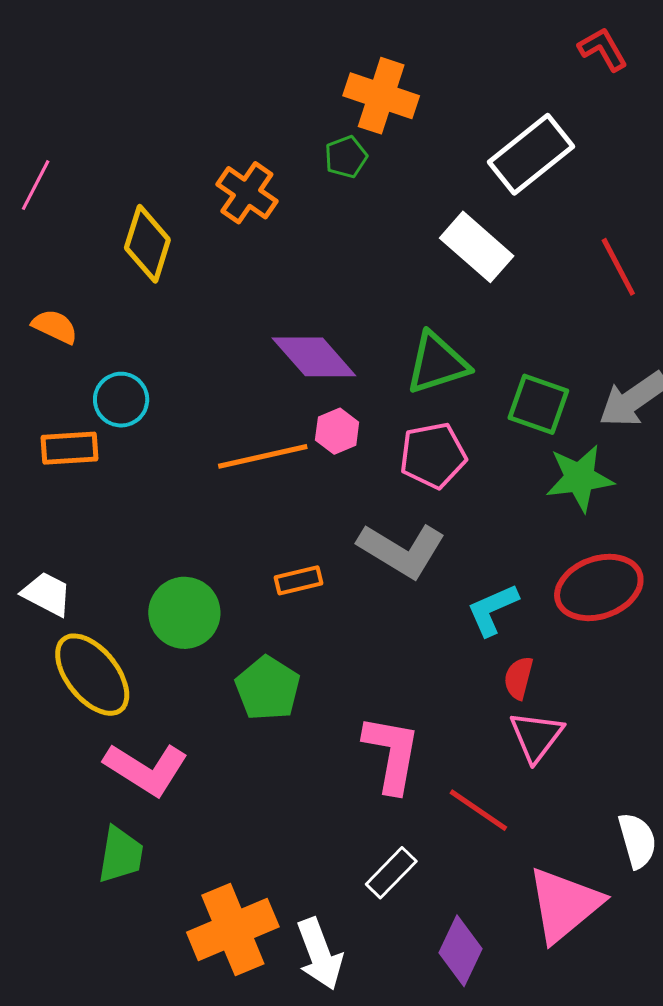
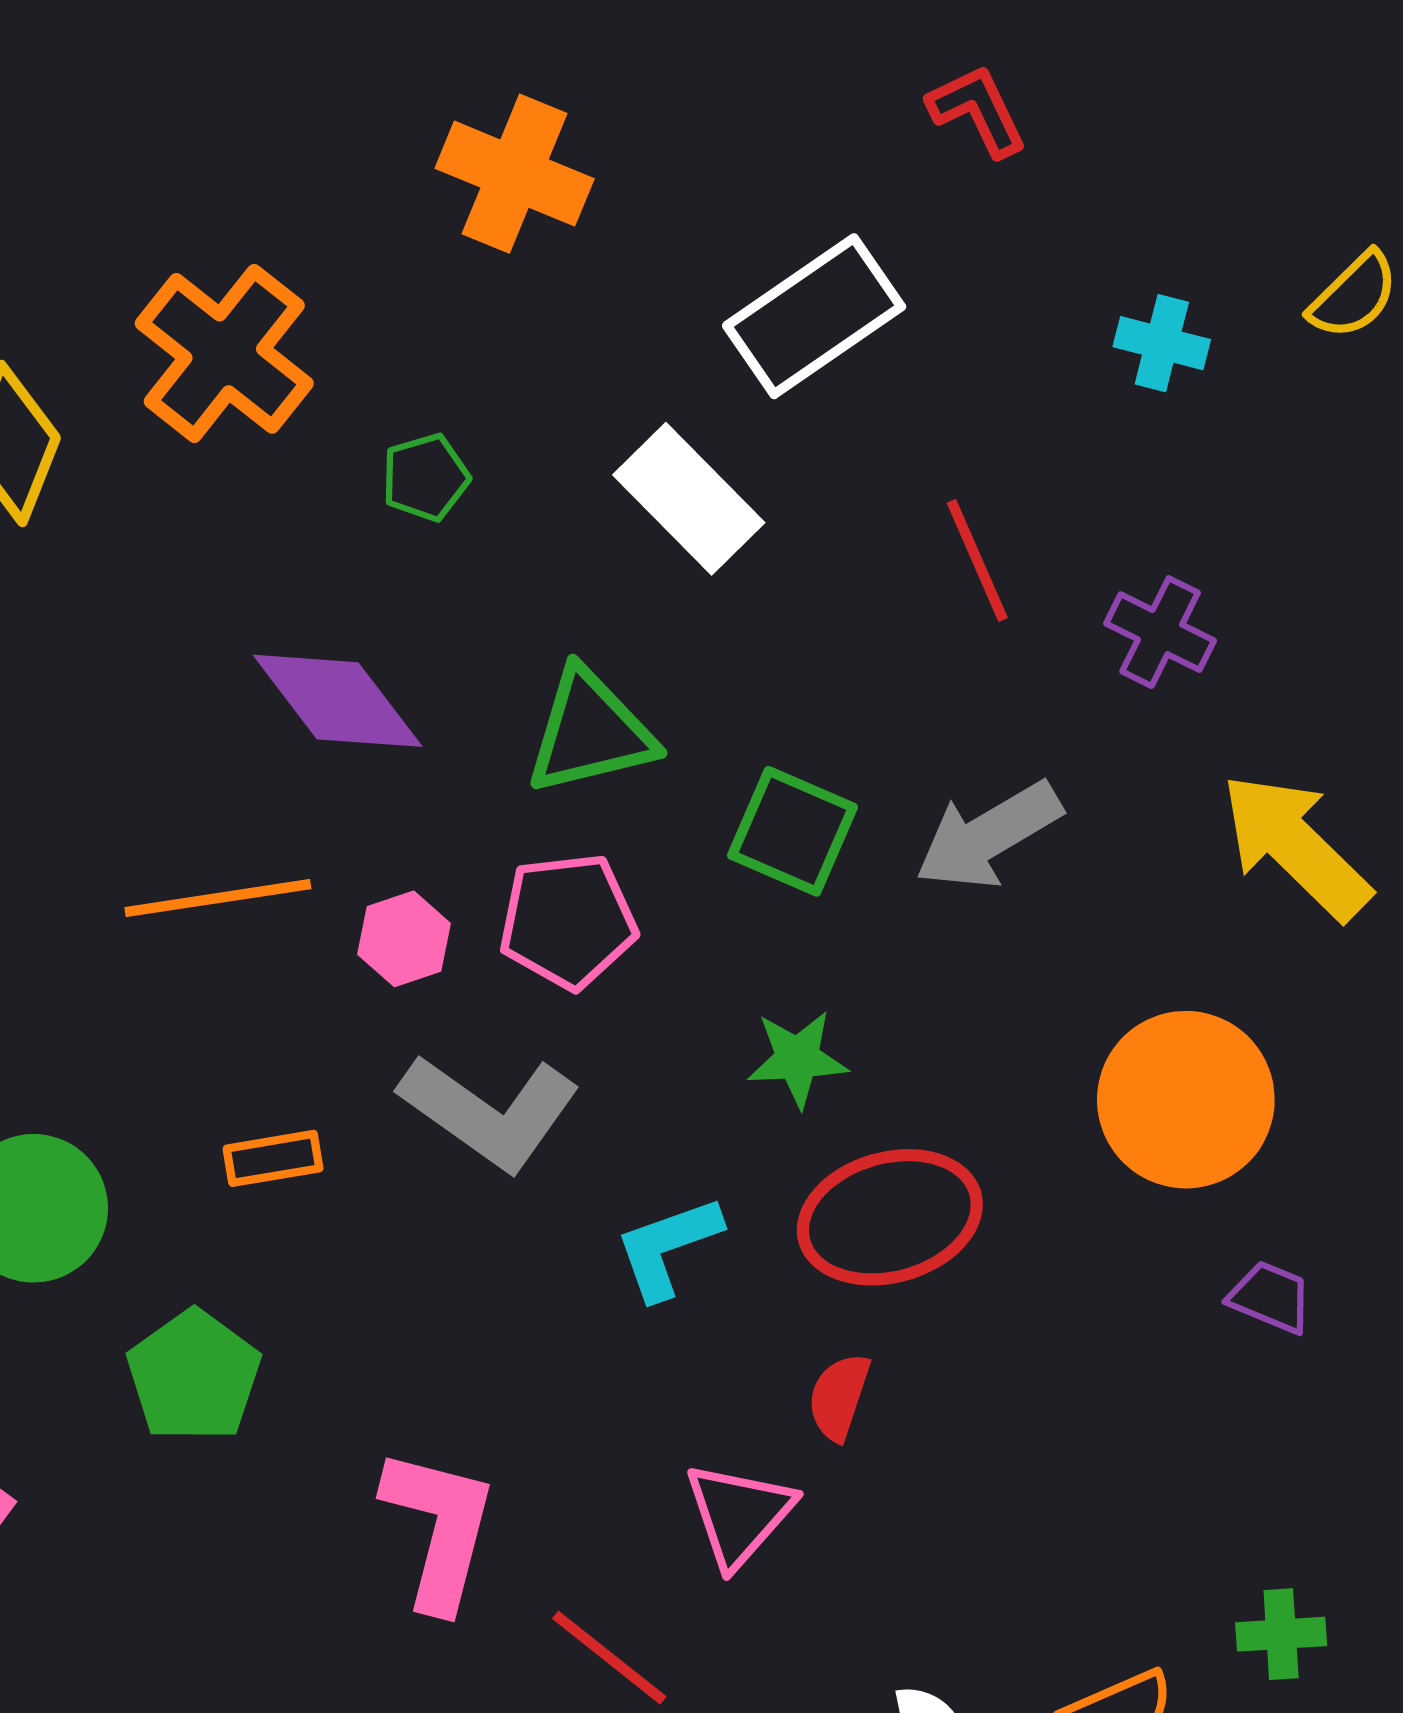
green pentagon: (346, 157) -> (425, 477), moved
orange cross: (247, 193) -> (224, 353), size x1.4
pink hexagon: (337, 431) -> (404, 939), moved
green star: (580, 478) -> (797, 1059), moved, size x0.7
red semicircle: (518, 678) -> (839, 1397), moved

